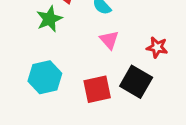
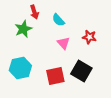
red star: (157, 47) -> (89, 37), moved

